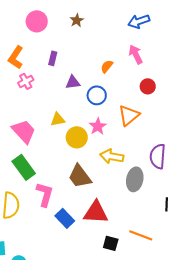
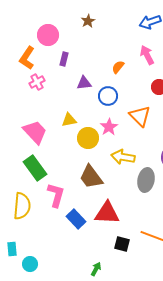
pink circle: (37, 21) -> (48, 35), moved
orange triangle: (129, 115) -> (140, 116), turned -35

